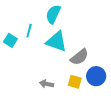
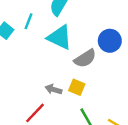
blue circle: (96, 76) -> (110, 41), moved
gray arrow: (47, 84) -> (53, 89), moved

